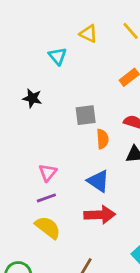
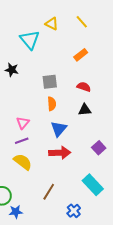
cyan triangle: (58, 56) -> (30, 40), size x1.5
orange semicircle: (102, 139) -> (52, 104), moved
blue triangle: (98, 181) -> (59, 129), turned 36

